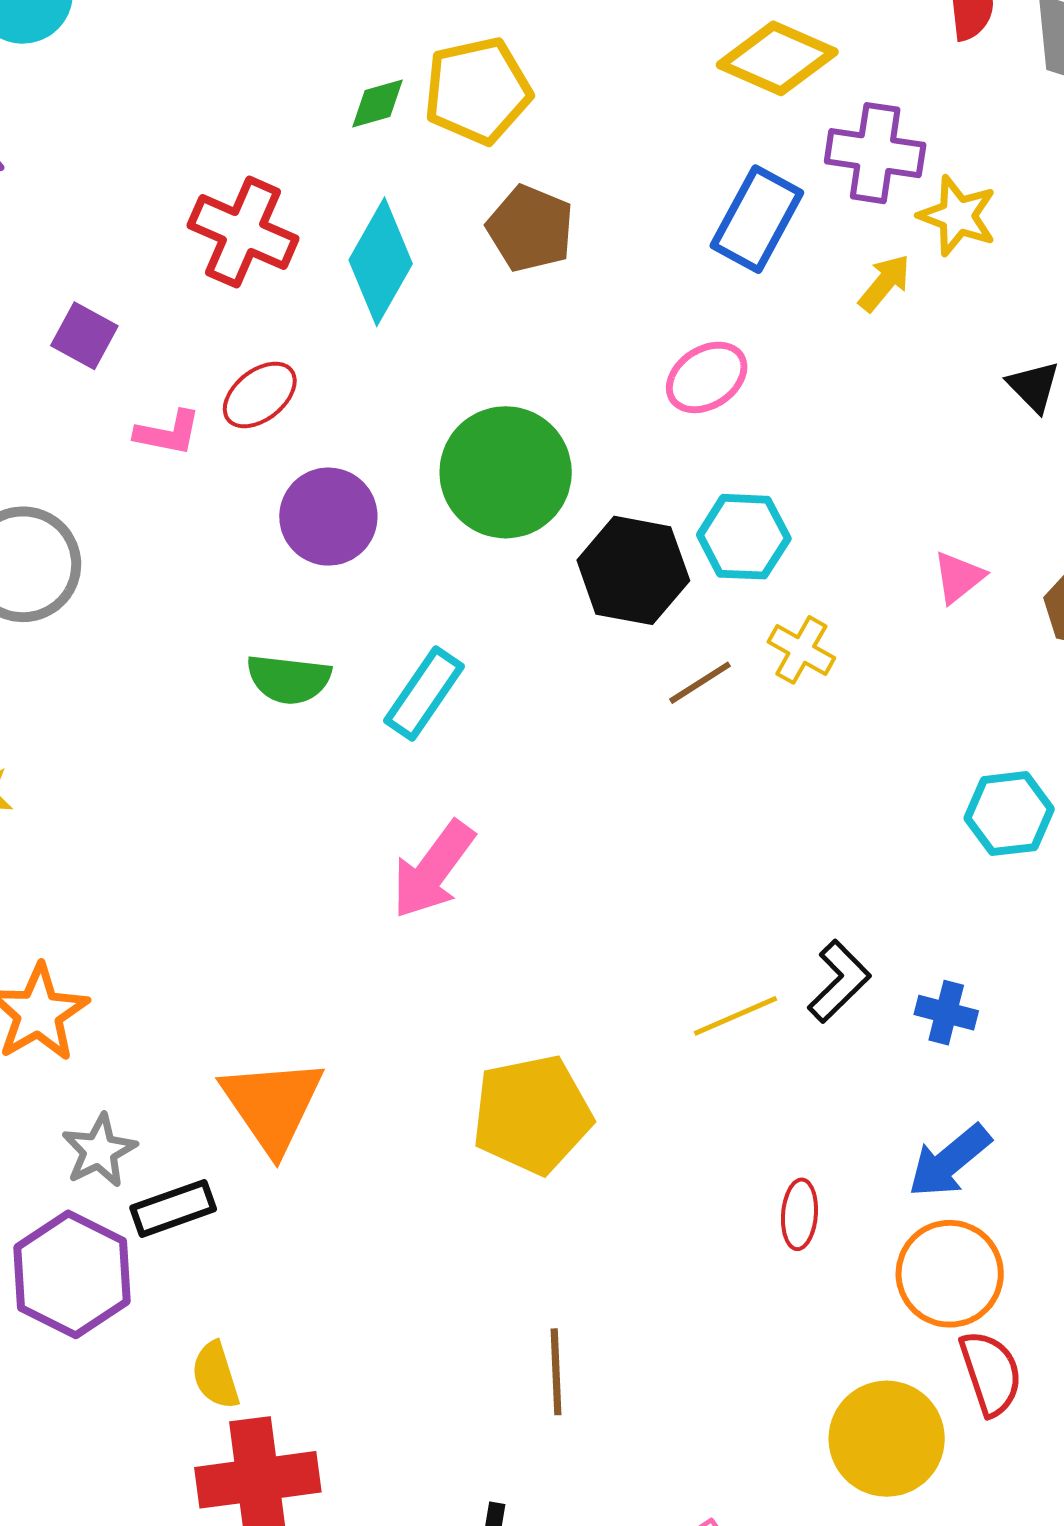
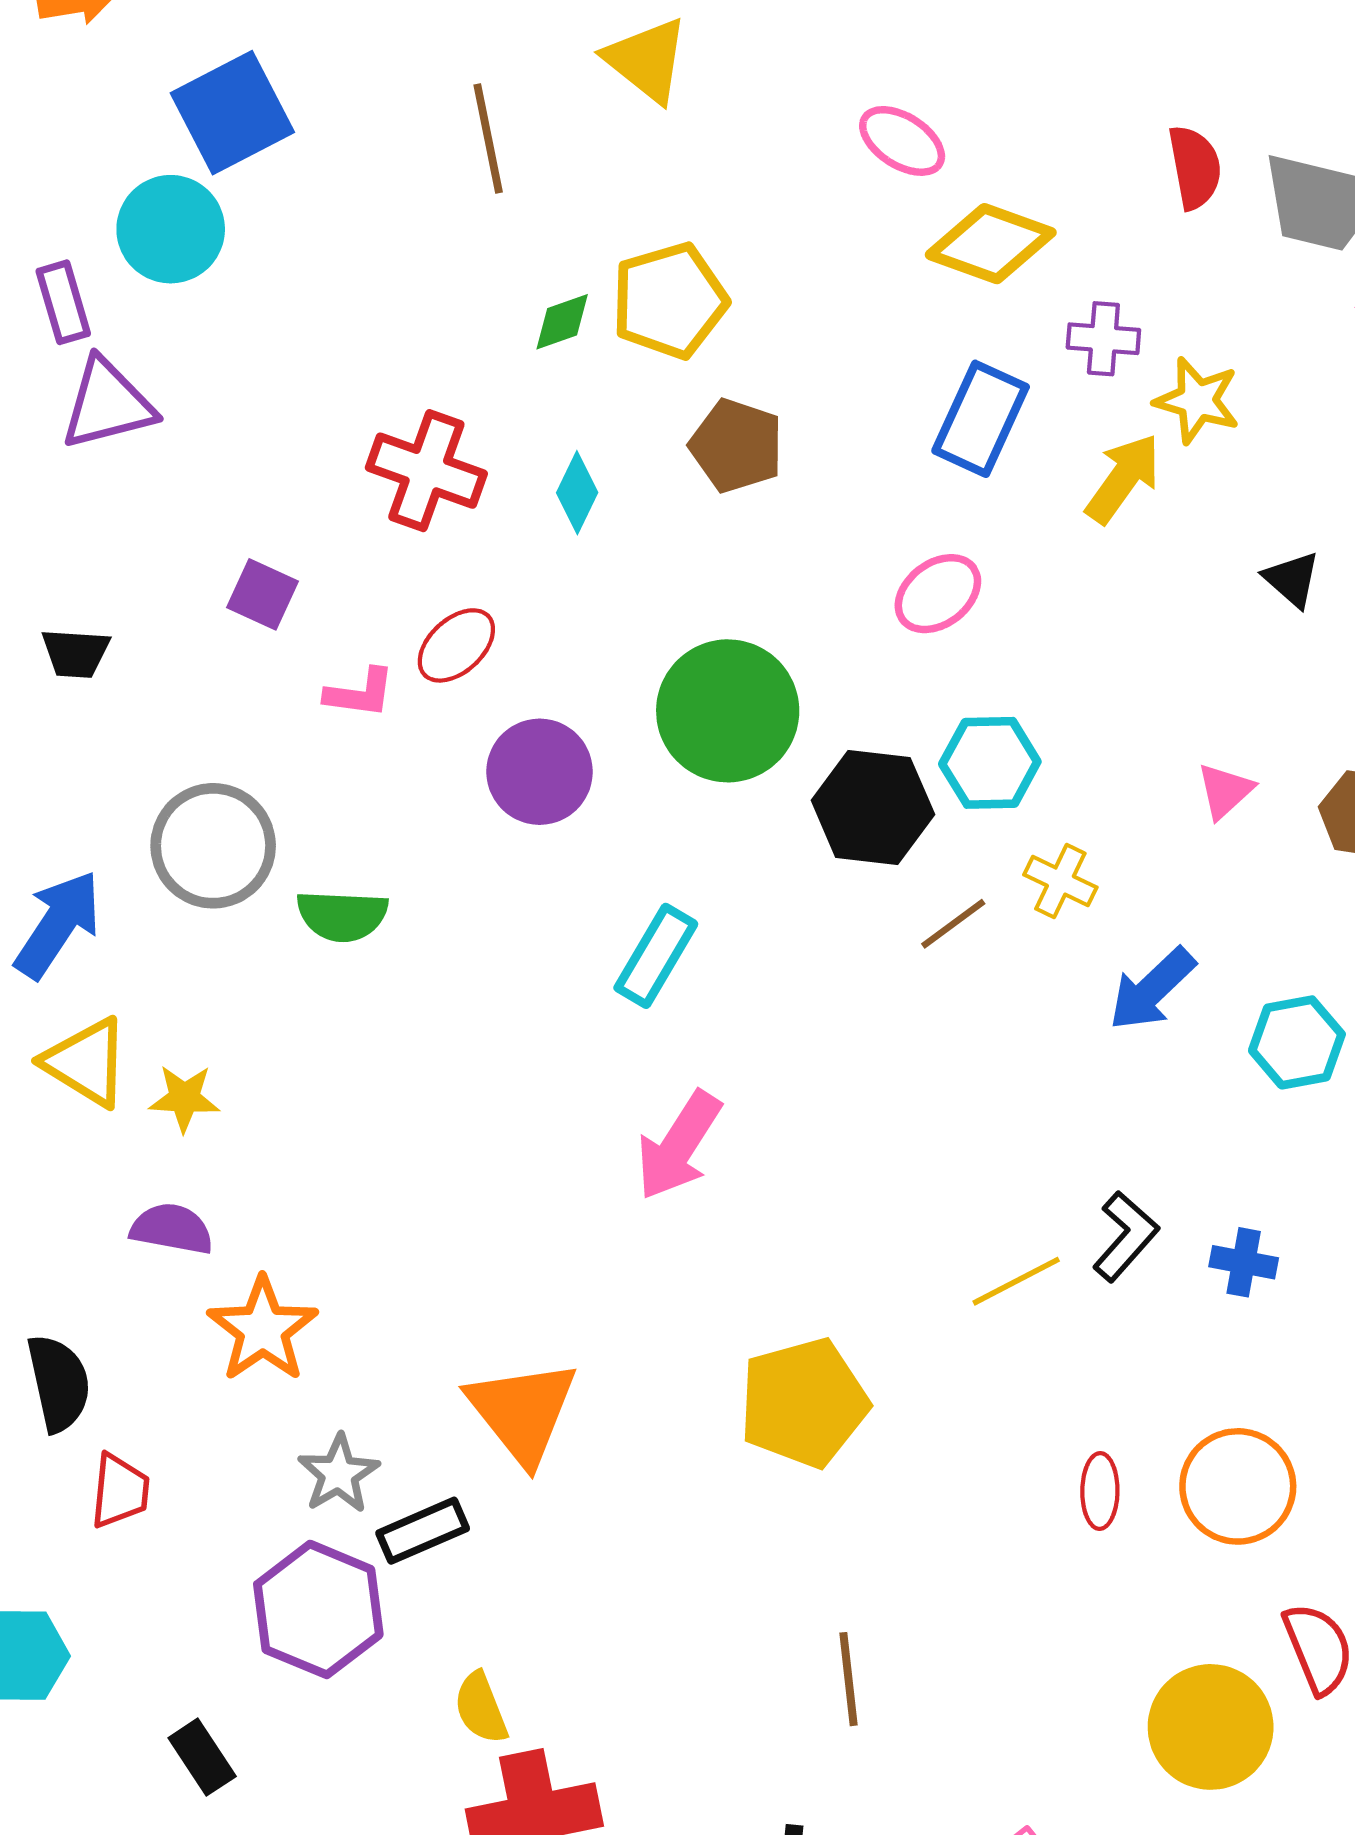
purple cross: (875, 153) -> (1103, 339), size x0.7
cyan diamond: (381, 262) -> (577, 493), size x0.6
yellow arrow: (884, 283) -> (1123, 478), size x1.4
green semicircle: (289, 679) -> (342, 916), moved
blue arrow: (949, 1161) -> (1152, 989), moved
orange circle: (950, 1274) -> (1238, 1486), moved

